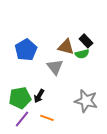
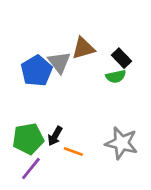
brown triangle: (66, 47) -> (83, 48), moved, turned -30
gray triangle: (55, 67) -> (59, 62), moved
orange line: (47, 118) -> (73, 152), moved

